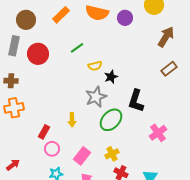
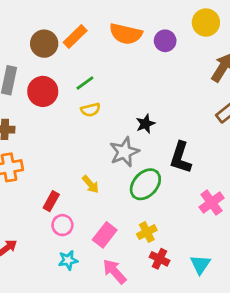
brown circle: (26, 20) -> (44, 44), moved
green line: (77, 48) -> (85, 83), moved
yellow semicircle: (95, 66) -> (91, 110), moved
yellow arrow: (72, 120) -> (91, 184), turned -40

